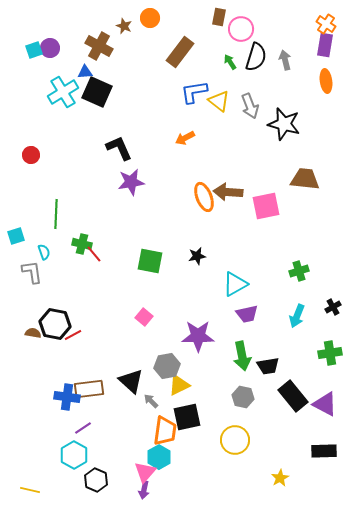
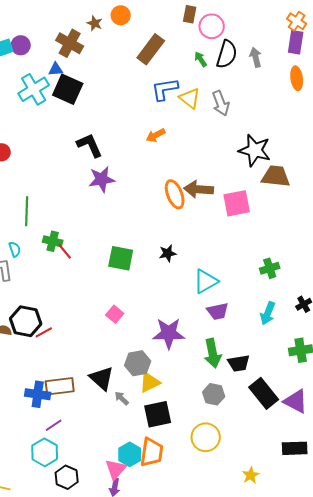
black star: (284, 124) -> (255, 150), moved
orange trapezoid: (165, 431) -> (152, 452), moved

